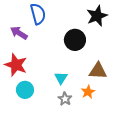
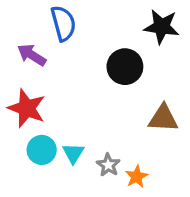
black star: (97, 16) -> (162, 27), turned 30
cyan triangle: (61, 78) -> (73, 153), moved
orange star: (88, 92) -> (137, 177), moved

